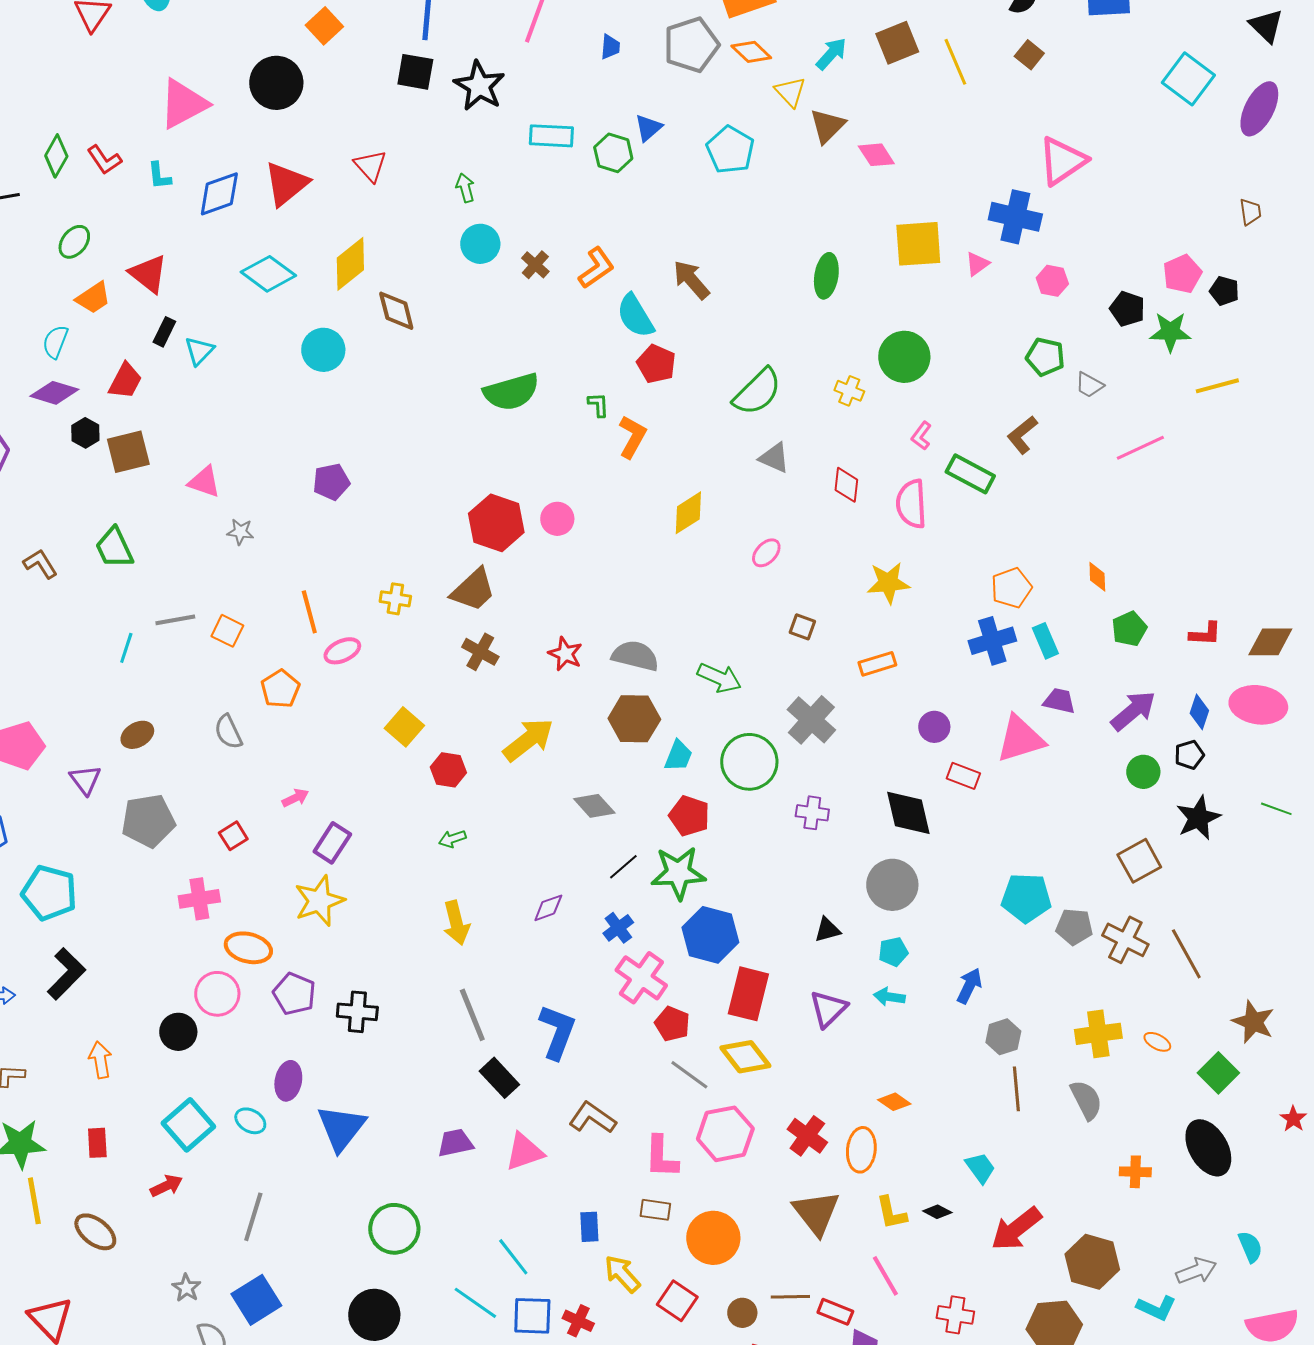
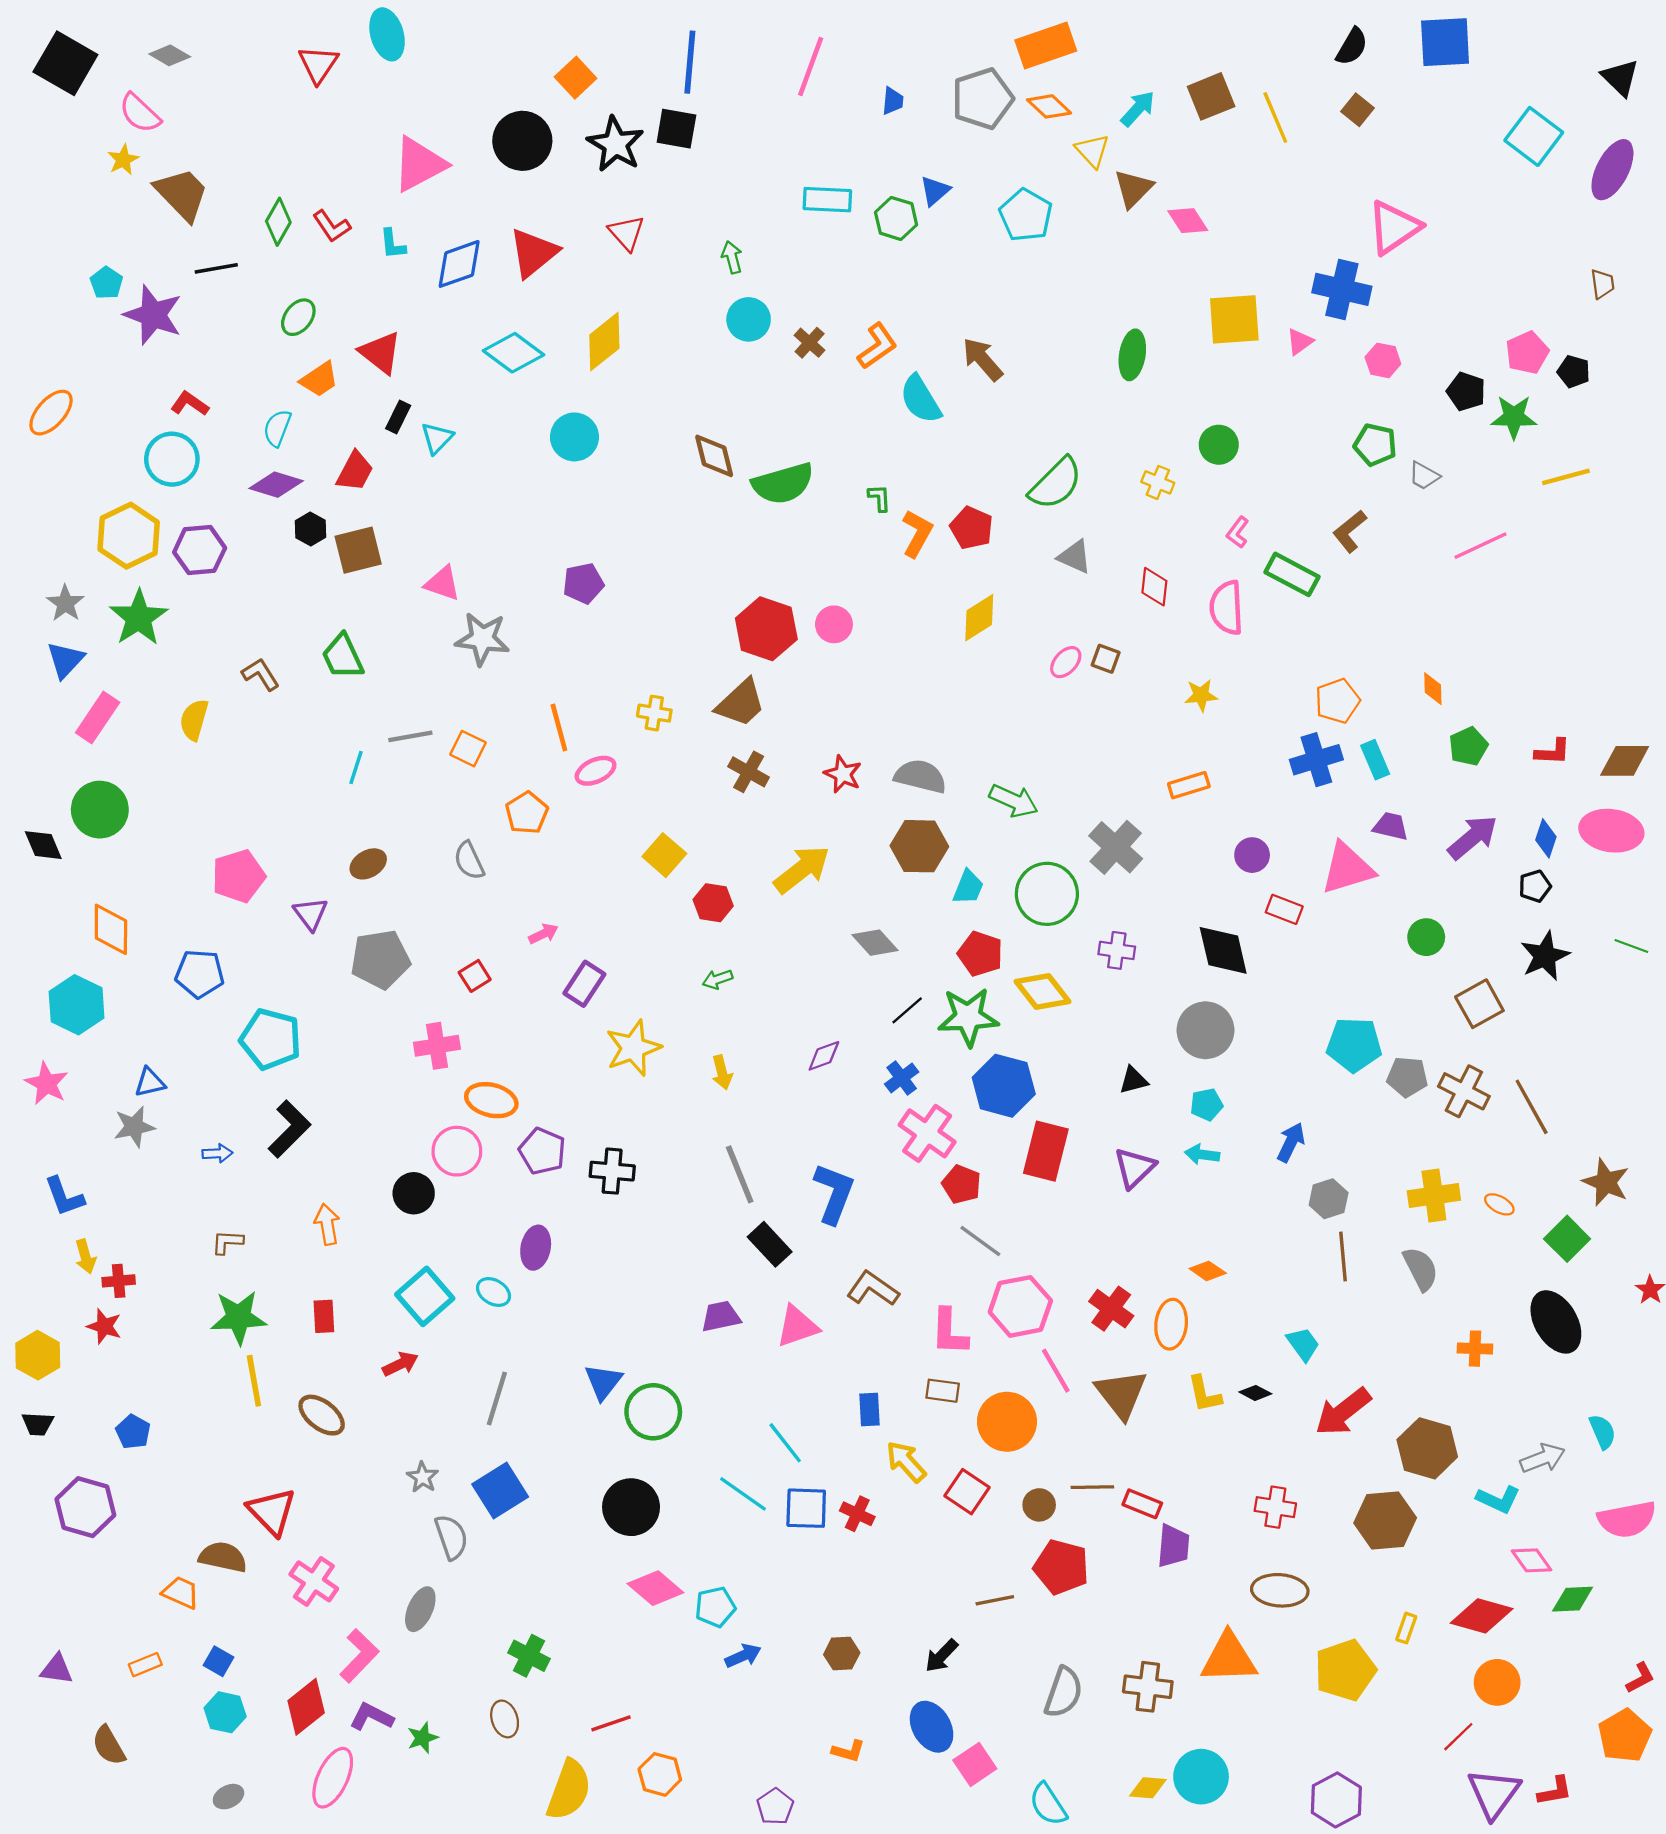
black star: (479, 86) -> (615, 144), moved
brown diamond: (396, 311) -> (714, 456), moved
green circle: (904, 357) -> (1219, 445), size x0.7
red pentagon: (656, 364) -> (971, 528), moved
gray star: (240, 532) -> (482, 639), size x1.8
yellow star: (888, 583) -> (1201, 695), size x0.7
brown square: (802, 627) -> (1106, 659), moved
green circle: (1143, 772) -> (1426, 937), moved
yellow star: (319, 901) -> (633, 1048), moved
yellow arrow: (456, 923) -> (722, 1072), size x0.7
yellow diamond: (745, 1057) -> (1042, 991), moved
blue triangle: (341, 1128) -> (603, 1382), moved, size x0.7
pink line: (885, 1276) -> (1056, 1371), moved

